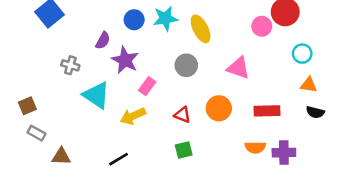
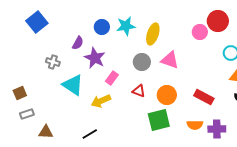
yellow ellipse: (201, 29) -> (153, 34), turned 45
pink triangle: (238, 68) -> (170, 60), moved
red rectangle: (267, 111) -> (204, 97), turned 30
red triangle: (182, 115) -> (139, 91), moved
gray rectangle: (36, 133) -> (27, 114), turned -48
green square: (184, 150) -> (159, 120), moved, size x1.6

